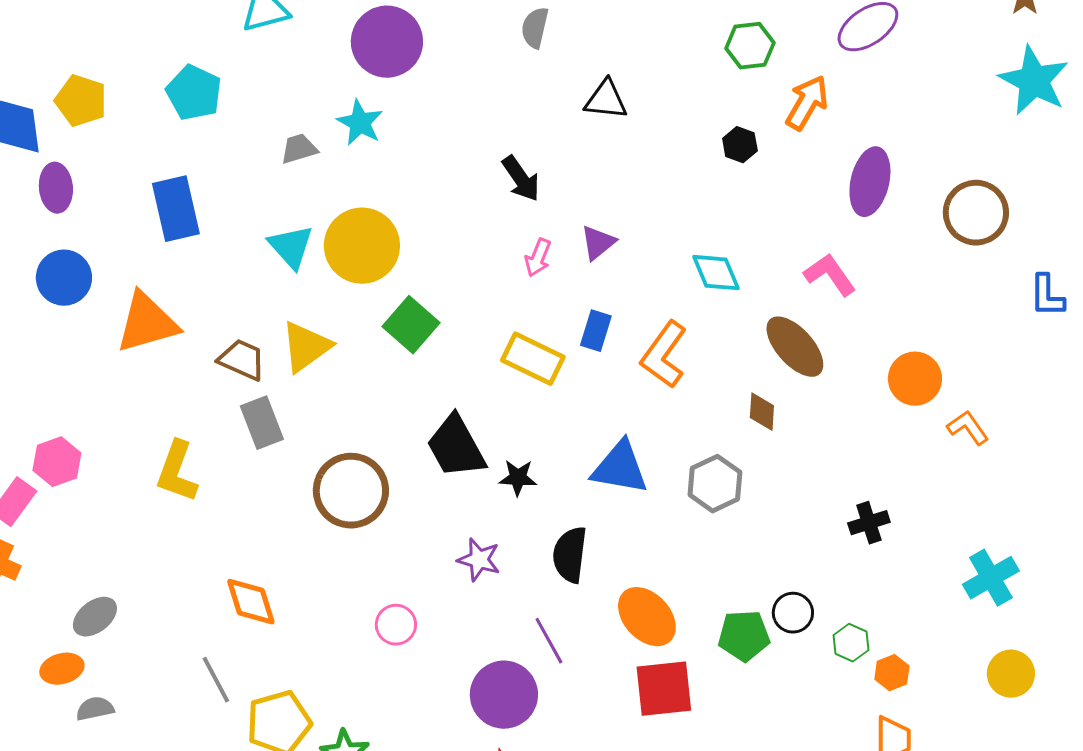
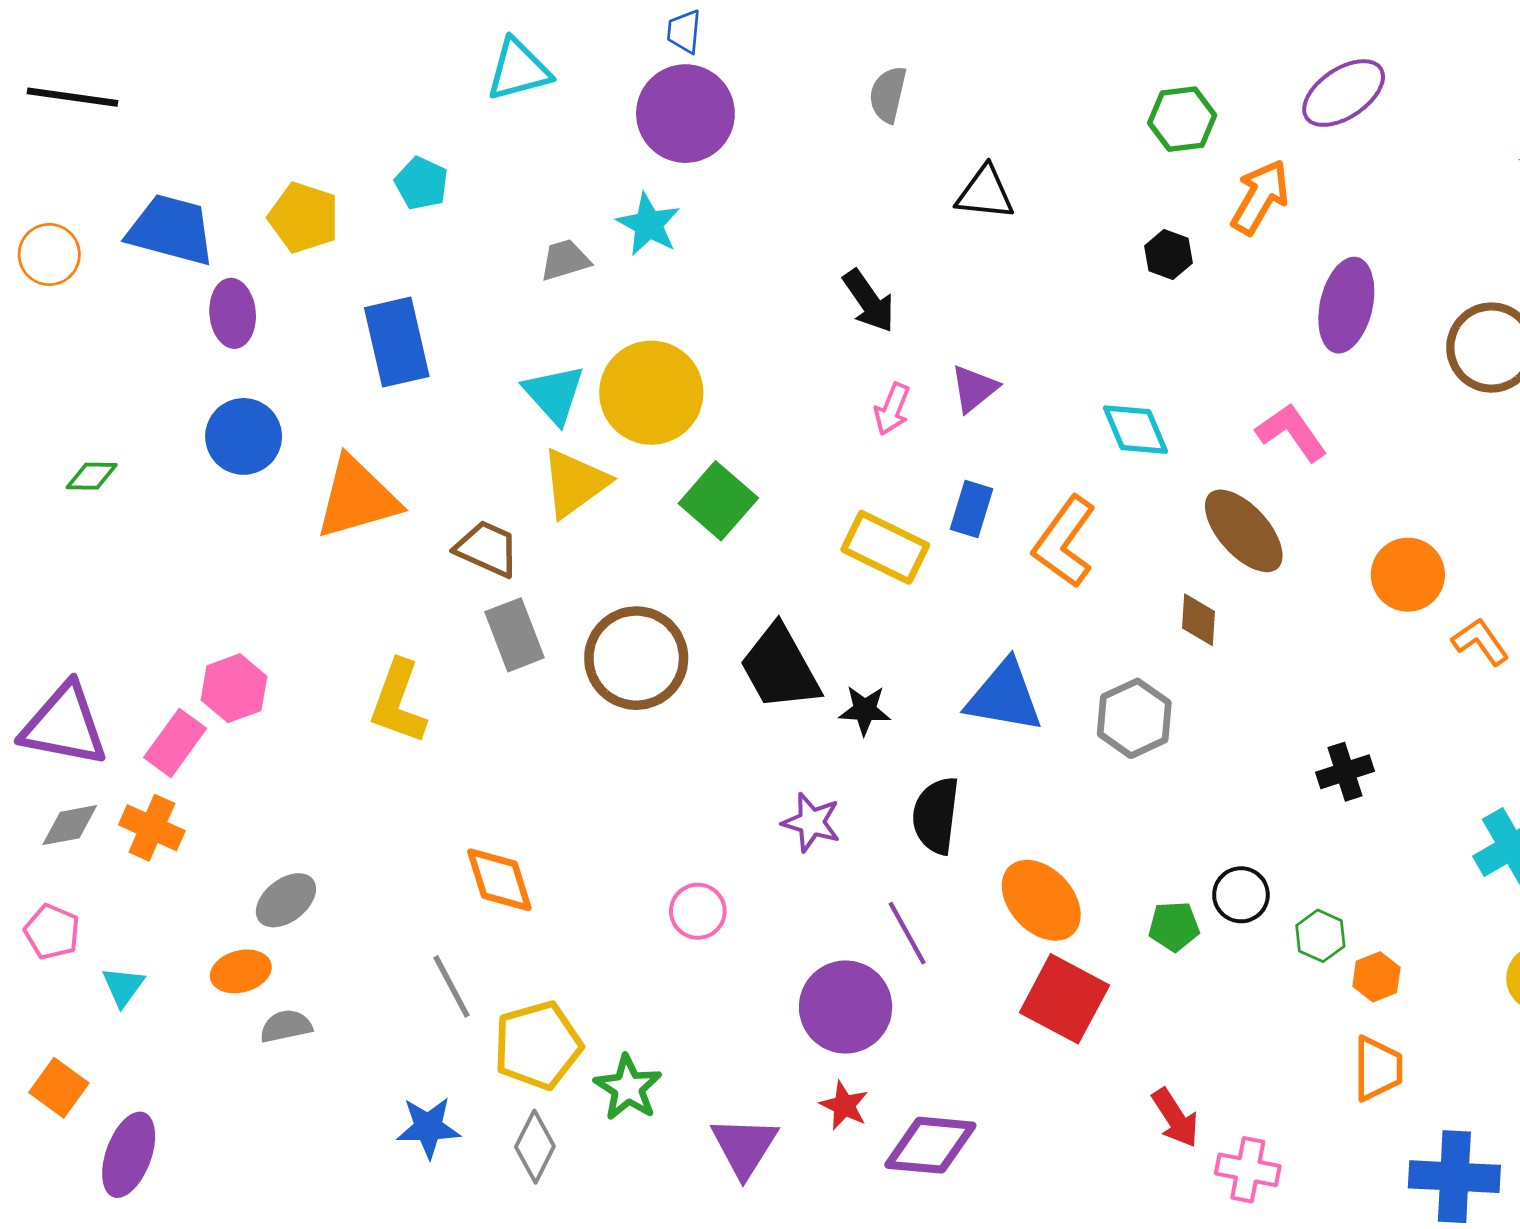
cyan pentagon: (194, 93) -> (421, 183), size x0.7
yellow pentagon: (81, 101) -> (304, 218), moved
yellow triangle: (306, 347) -> (575, 483), moved
brown circle: (351, 491) -> (636, 658), moved
green pentagon: (744, 636) -> (1174, 926), size x0.7
red square: (664, 689) -> (1064, 999), turned 34

